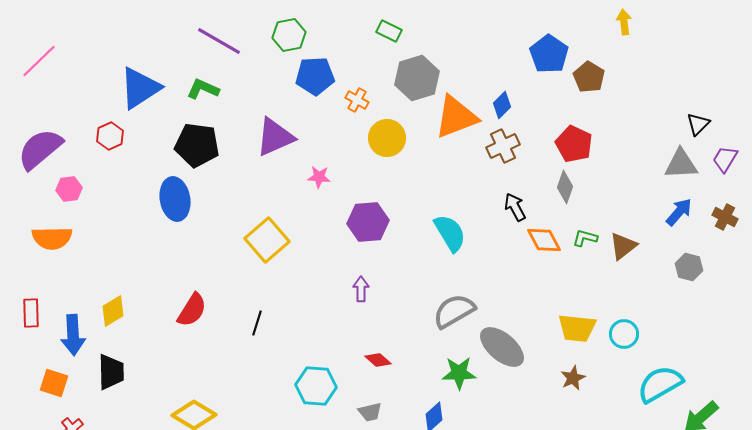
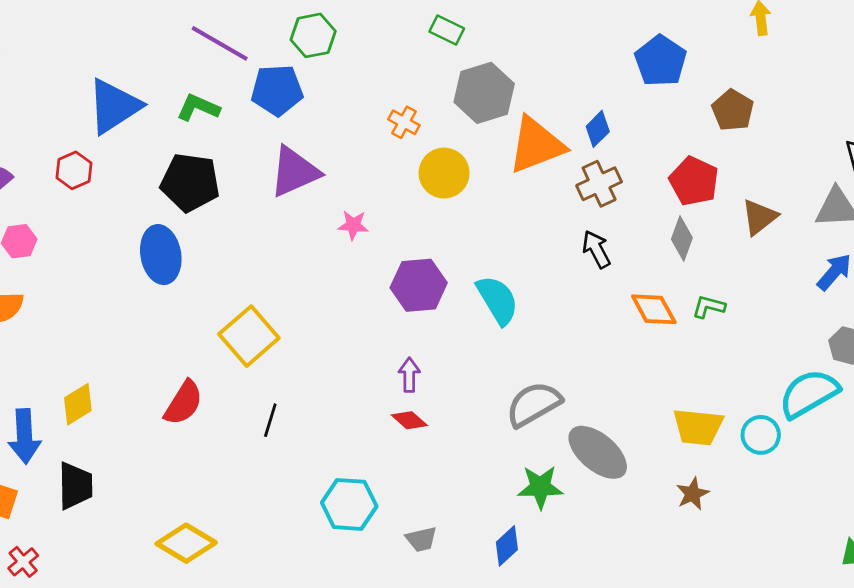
blue pentagon: (315, 76) -> (277, 90), moved
brown pentagon: (589, 77) -> (733, 110), moved
black arrow: (515, 207) -> (596, 249), moved
cyan semicircle: (450, 233) -> (497, 300), moved
yellow square: (267, 240) -> (249, 336), moved
brown triangle: (623, 246) -> (759, 217), moved
red diamond: (378, 360) -> (409, 420), moved
cyan semicircle: (660, 384) -> (809, 394), moved

